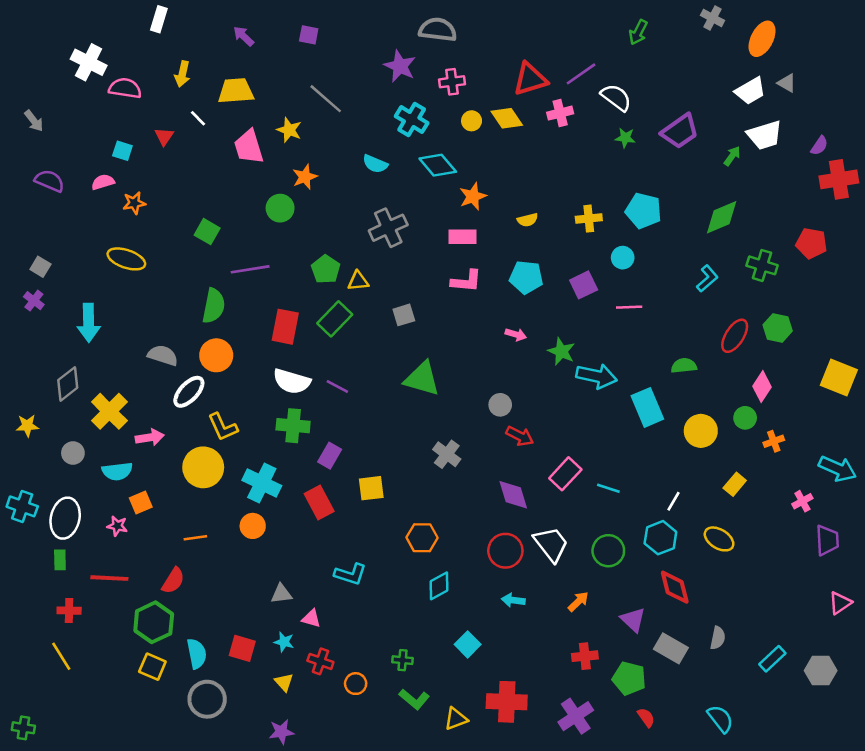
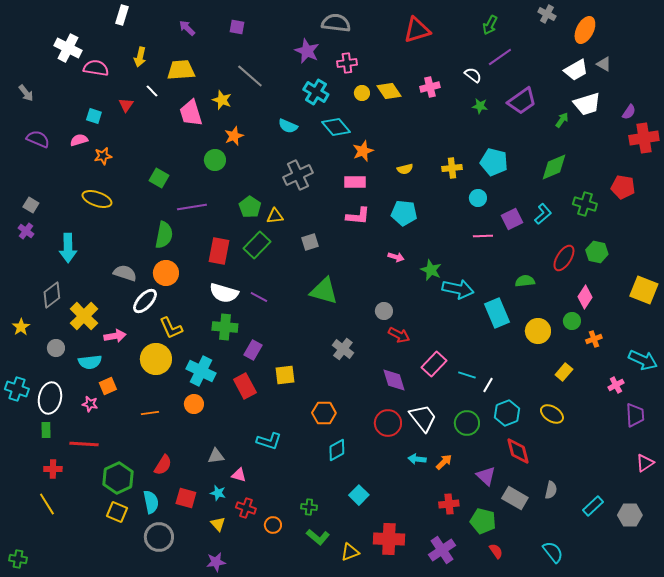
purple line: (581, 74) -> (500, 57), moved
red triangle: (530, 79) -> (417, 30), moved
white semicircle: (616, 97) -> (473, 75), size x0.7
purple square: (584, 285) -> (512, 219), moved
yellow star: (27, 426) -> (21, 327), turned -30
white line: (673, 501) -> (488, 385), moved
red semicircle: (173, 581) -> (163, 465), moved
cyan arrow: (513, 600) -> (417, 459), moved

